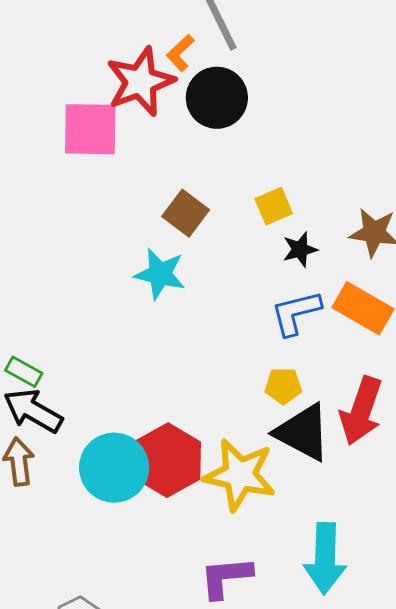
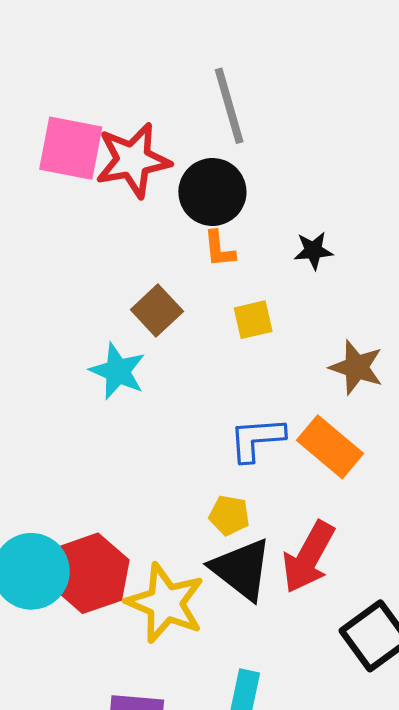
orange L-shape: (180, 53) -> (219, 249), moved, turned -63
pink square: (90, 129) -> (71, 148), moved
black star: (300, 249) -> (313, 251), moved

